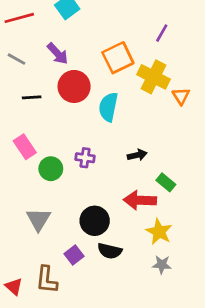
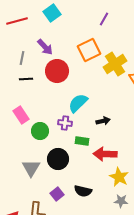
purple line: (162, 33) -> (104, 19), moved
gray line: (17, 59) -> (22, 58), moved, turned 72
yellow cross: (154, 77) -> (115, 64), turned 30
cyan semicircle: (108, 107) -> (78, 103), moved, turned 35
green rectangle: (166, 182) -> (82, 141), moved, turned -32
black circle: (95, 221) -> (58, 159), moved

